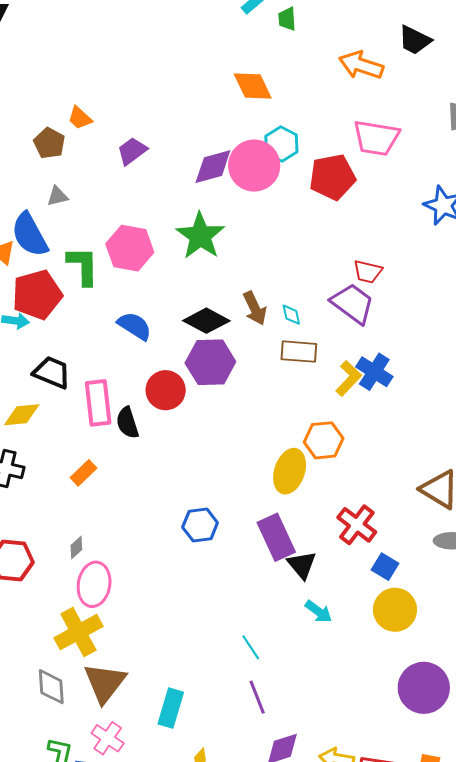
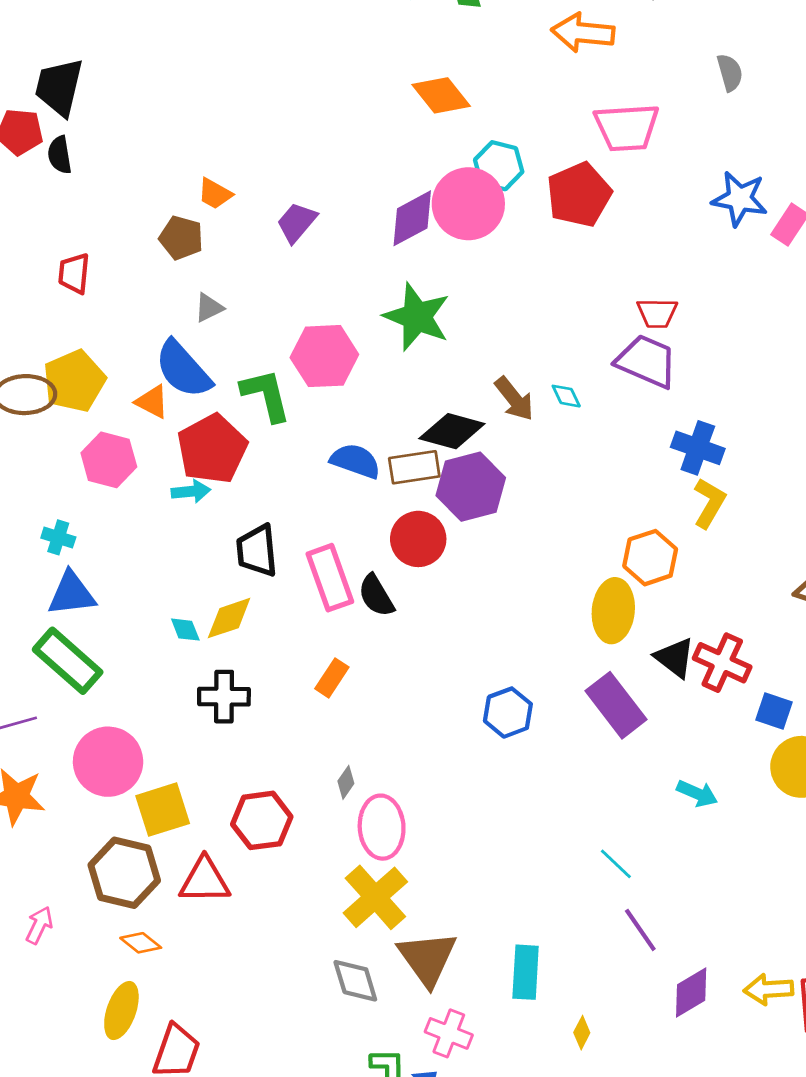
brown rectangle: (299, 352) -> (414, 467), moved
black trapezoid: (52, 372) -> (257, 551), turned -105
yellow L-shape: (349, 378) -> (709, 503), moved
black triangle: (302, 565) -> (675, 658), moved

